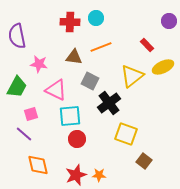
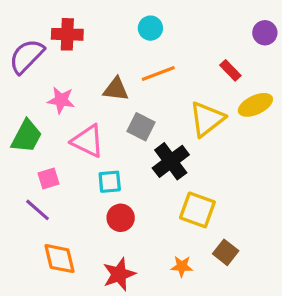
red cross: (70, 22) -> (67, 34), moved
purple semicircle: (17, 36) -> (27, 56), turned 55
cyan square: (70, 116) -> (110, 182), size x0.7
orange star: (99, 175) -> (182, 266), moved

